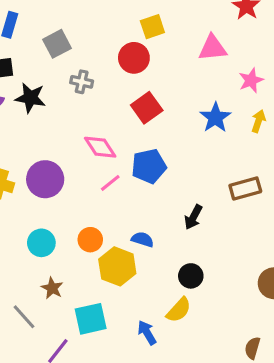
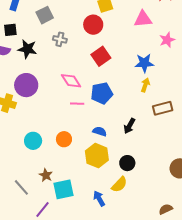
blue star: (215, 118) -> (144, 63), turned 30
yellow arrow: (258, 121) -> (145, 85), moved
purple circle: (45, 179) -> (26, 85), moved
pink line: (110, 183) -> (77, 104), turned 40
blue semicircle: (143, 239) -> (100, 131), moved
yellow hexagon: (117, 266) -> (97, 156), moved
brown star: (52, 288) -> (46, 175), moved
brown semicircle: (252, 348) -> (166, 209), turned 48

